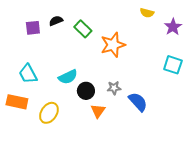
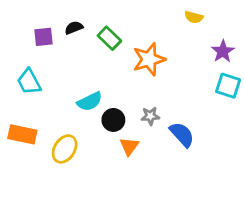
purple star: (173, 27) -> (223, 51), moved
cyan trapezoid: (28, 74) -> (29, 82), moved

